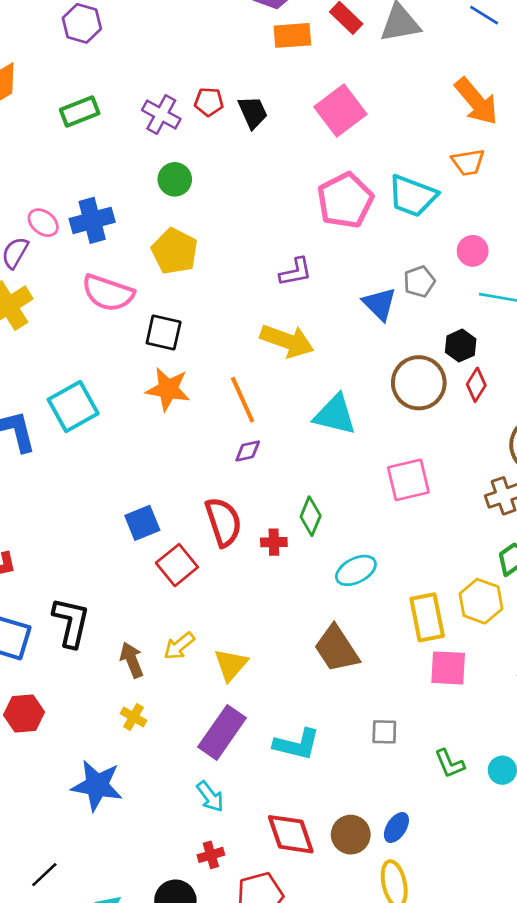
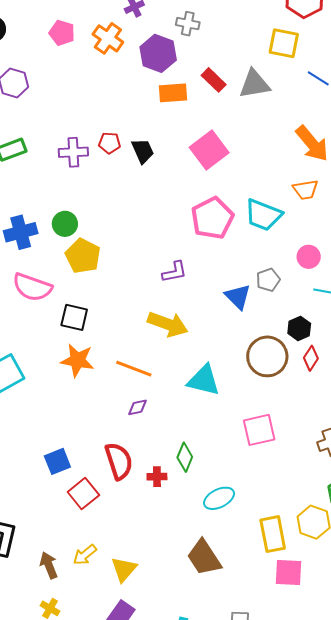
purple cross: (161, 115) -> (73, 152), turned -32
green circle: (175, 179) -> (65, 224), moved
orange line: (243, 400) -> (134, 369), turned -45

